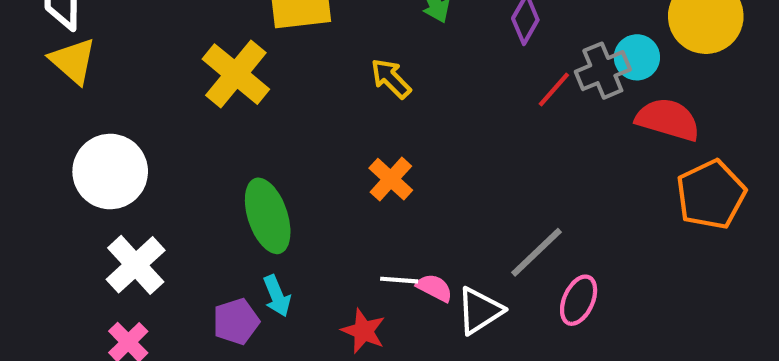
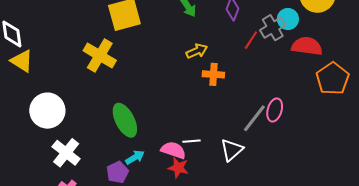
yellow arrow: (391, 78) -> (197, 51), moved, turned 120
orange cross: (391, 179) -> (213, 74), moved, turned -30
pink semicircle: (434, 288) -> (173, 150), moved, size x1.4
cyan arrow: (277, 296) -> (135, 157), turned -90
pink ellipse: (579, 300) -> (275, 110), moved

